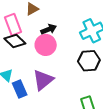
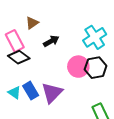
pink circle: (46, 45) -> (78, 67), moved
blue rectangle: (20, 89) -> (31, 91), moved

